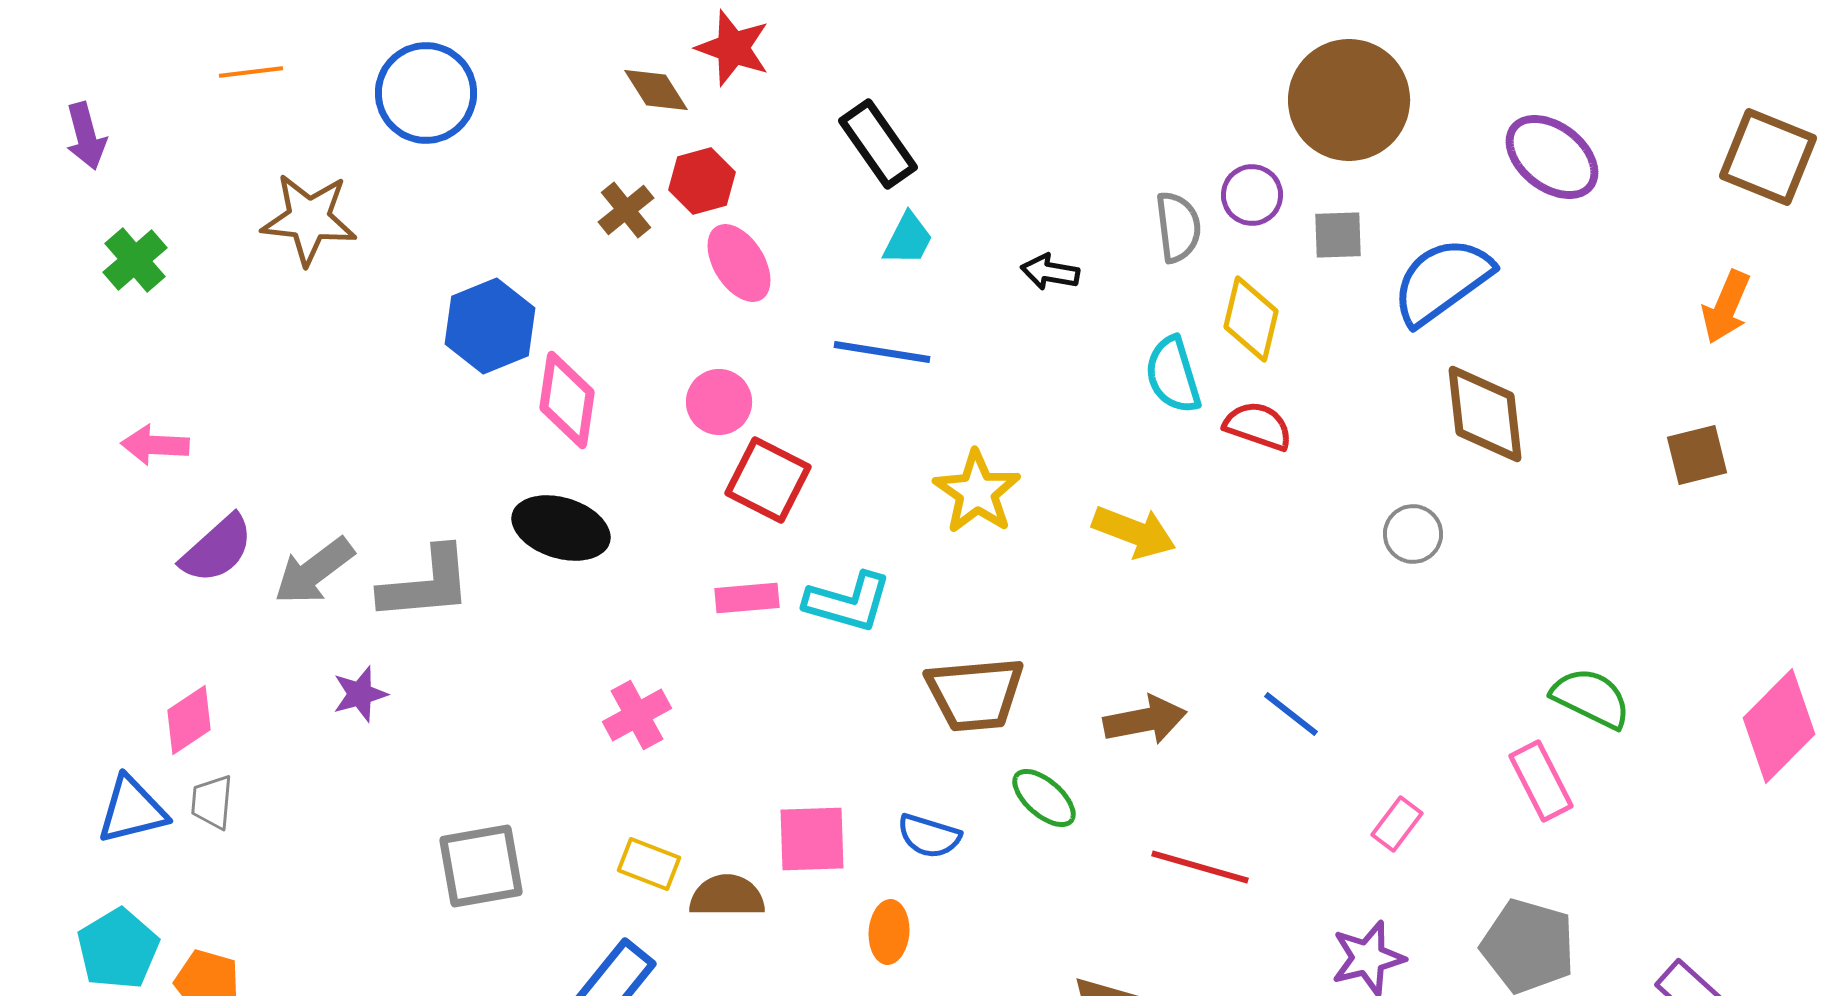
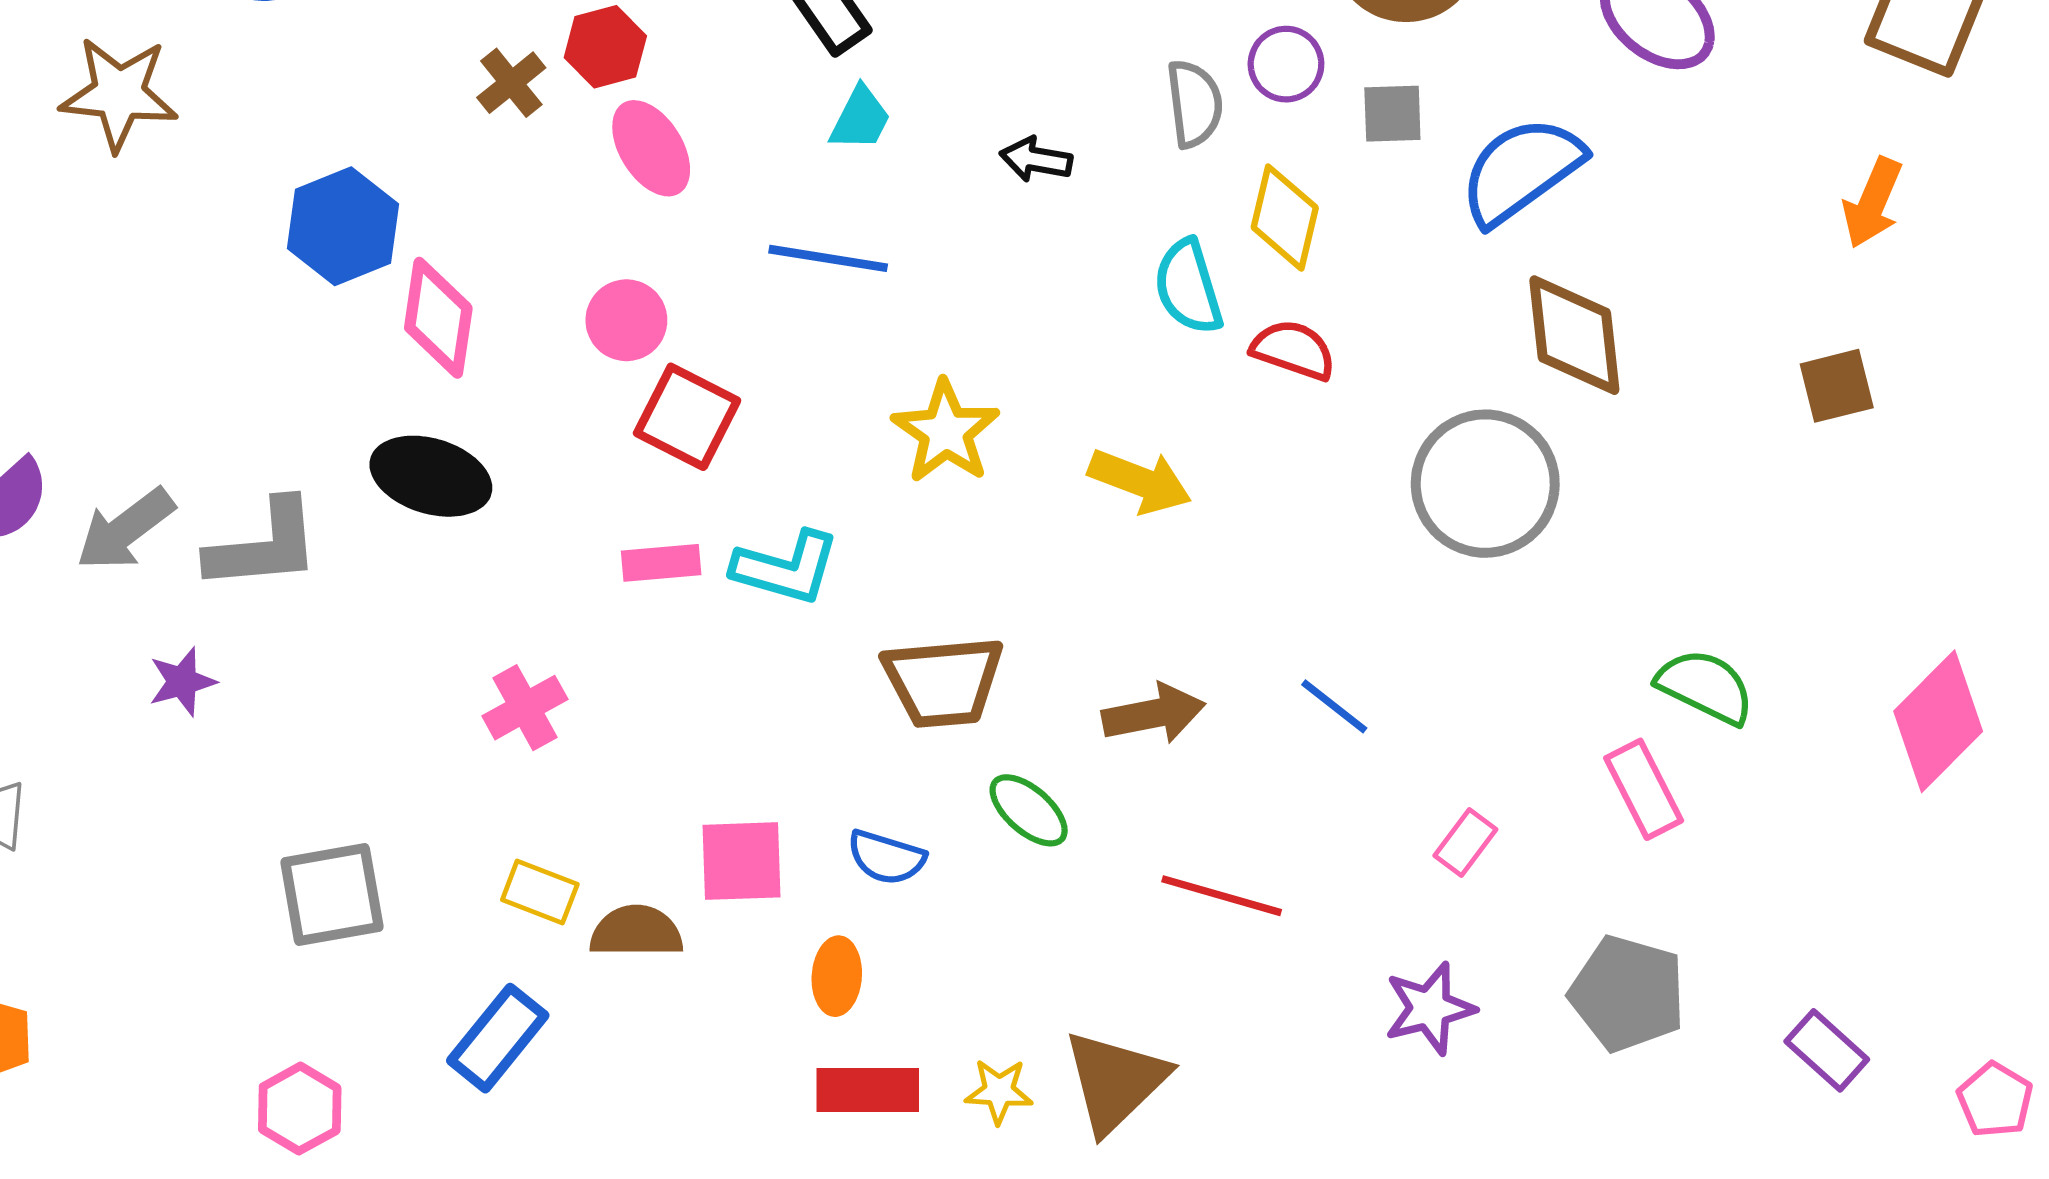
gray circle: (1413, 534) -> (1485, 484), size x2.0

